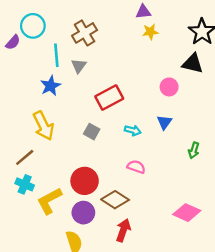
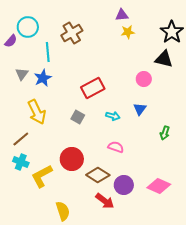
gray triangle: (79, 66) -> (22, 74), moved
purple circle: (83, 213) -> (124, 185), moved
red arrow: (123, 230) -> (105, 201), turned 108

